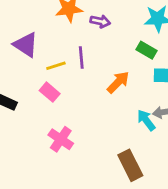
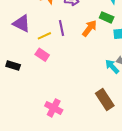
orange arrow: (118, 82) -> (89, 28), moved
pink cross: (61, 139) -> (54, 108), moved

